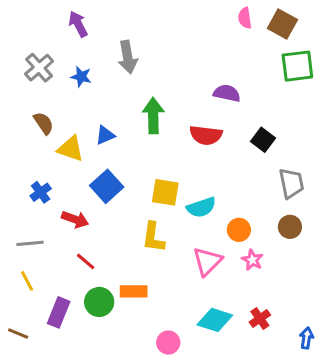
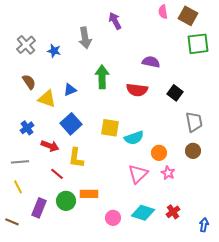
purple arrow: (78, 24) -> (115, 21), moved
yellow L-shape: (153, 237) -> (76, 158), moved
pink circle: (168, 343) -> (113, 218), moved

